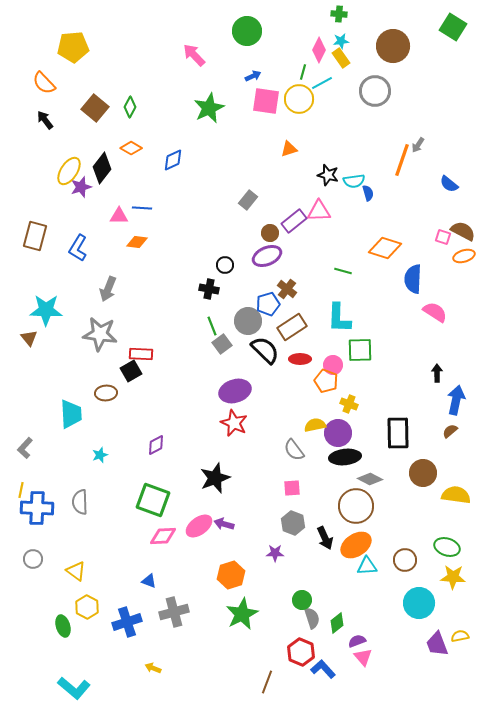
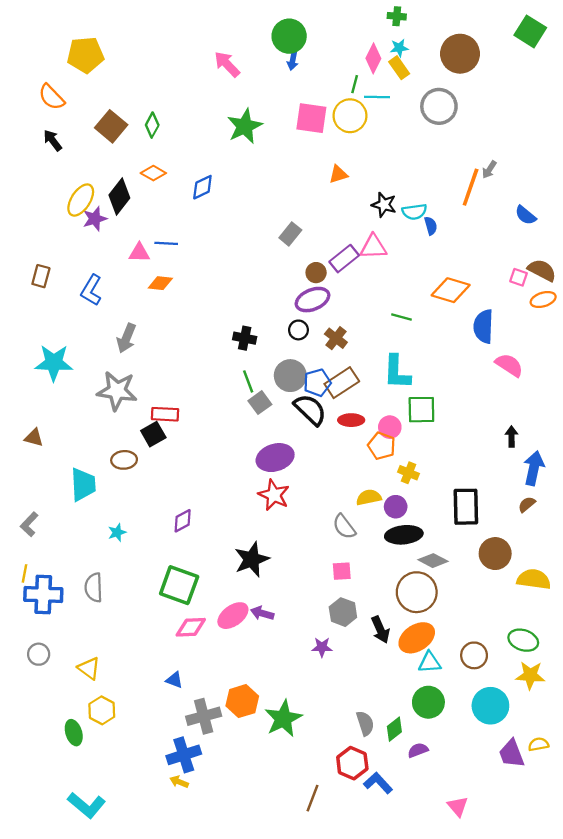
blue arrow: (253, 76) -> (293, 61), moved, turned 126
cyan line: (322, 83) -> (377, 97), turned 30
brown rectangle: (35, 236) -> (41, 276), size x0.7
black circle: (225, 265) -> (298, 330), moved
blue pentagon: (268, 304) -> (317, 383), moved
brown triangle: (29, 338) -> (34, 438), moved, turned -36
purple circle: (338, 433) -> (396, 507), size x0.7
orange hexagon: (231, 575) -> (242, 701), moved
green circle: (302, 600) -> (428, 702), moved, size x1.4
blue cross: (127, 622) -> (184, 755), moved
pink triangle: (363, 657) -> (458, 806), moved

